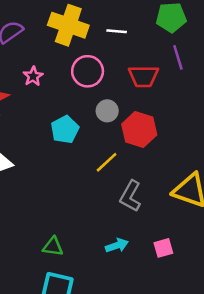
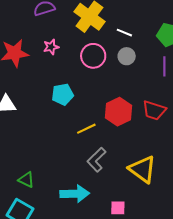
red trapezoid: (143, 76) -> (154, 110), moved
gray circle: (107, 111) -> (127, 56), moved
cyan arrow: (117, 245) -> (75, 194), size x1.6
pink square: (163, 248) -> (118, 208), moved

